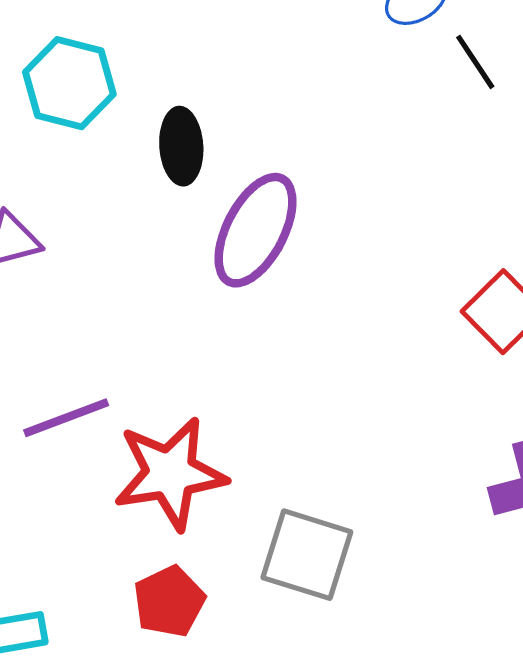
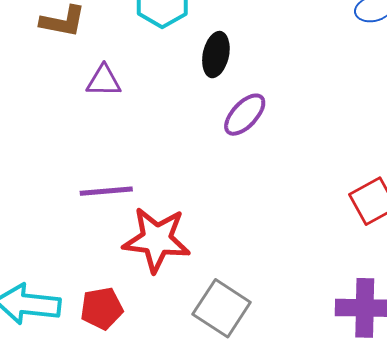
purple ellipse: (256, 230) -> (245, 115), size x0.7
red pentagon: (169, 601) -> (102, 308), moved

